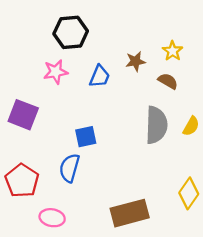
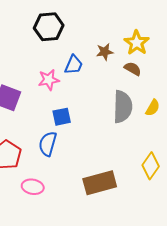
yellow star: (173, 51) -> (137, 43), size x1.4
pink star: (56, 72) -> (49, 80), moved

